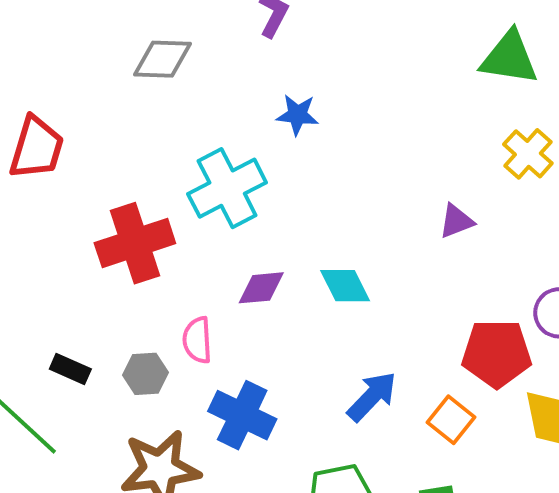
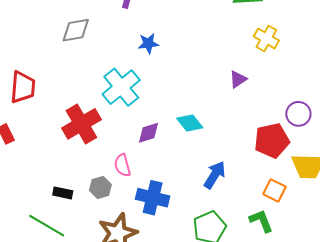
orange square: (451, 420) -> (274, 190), moved

